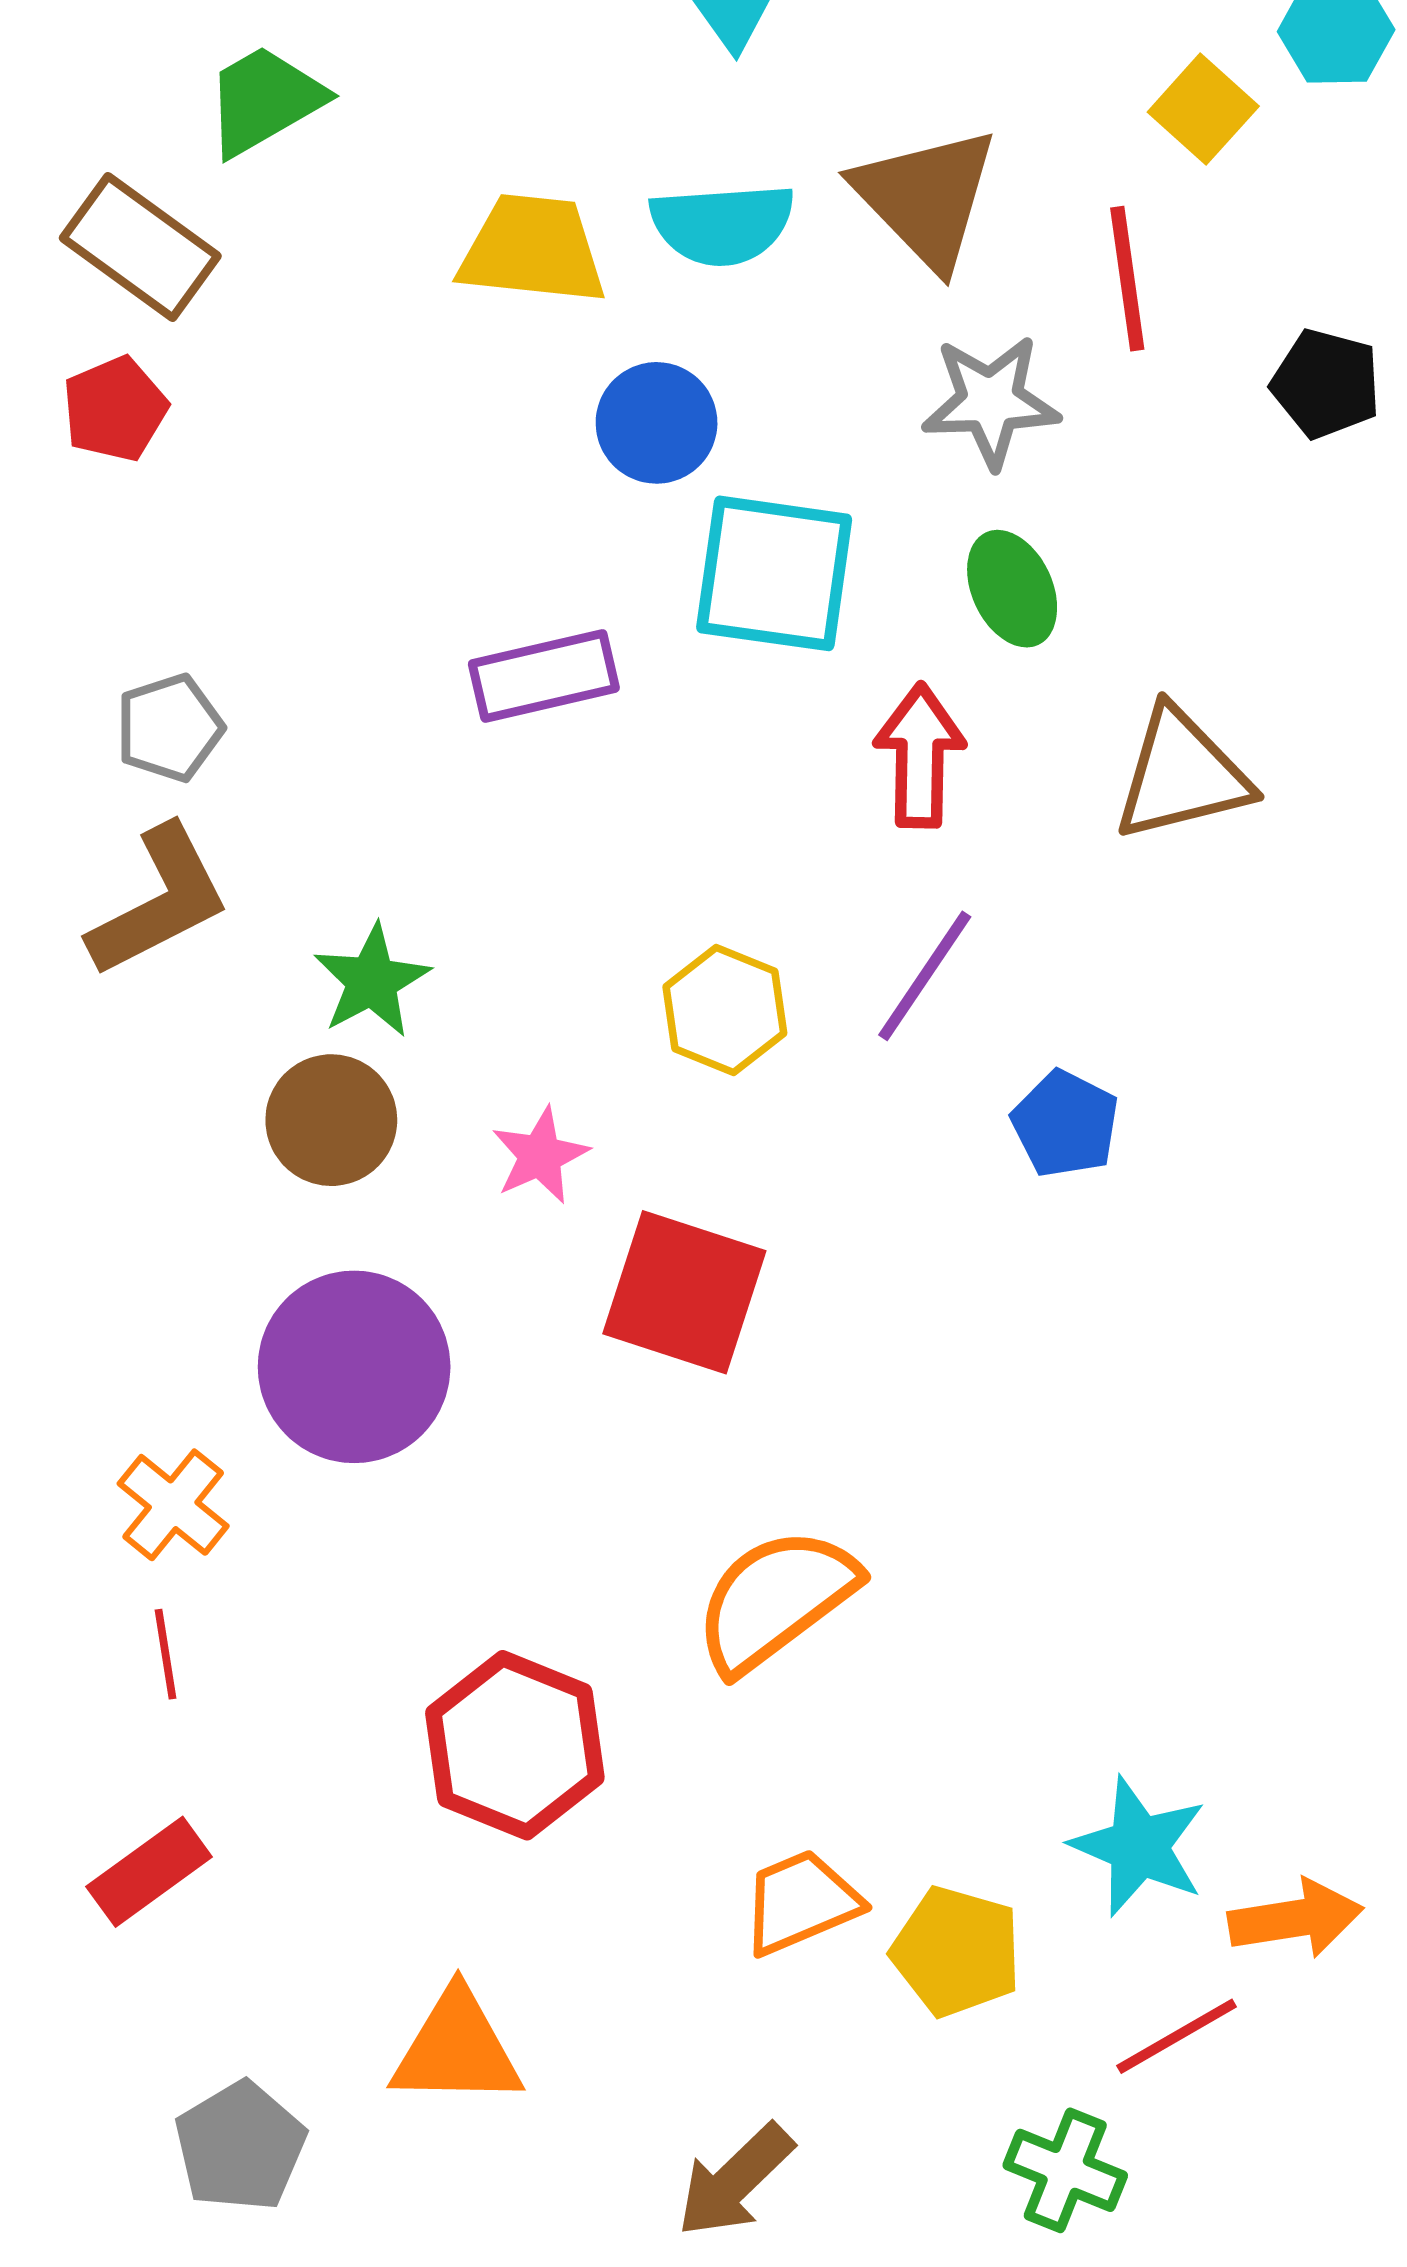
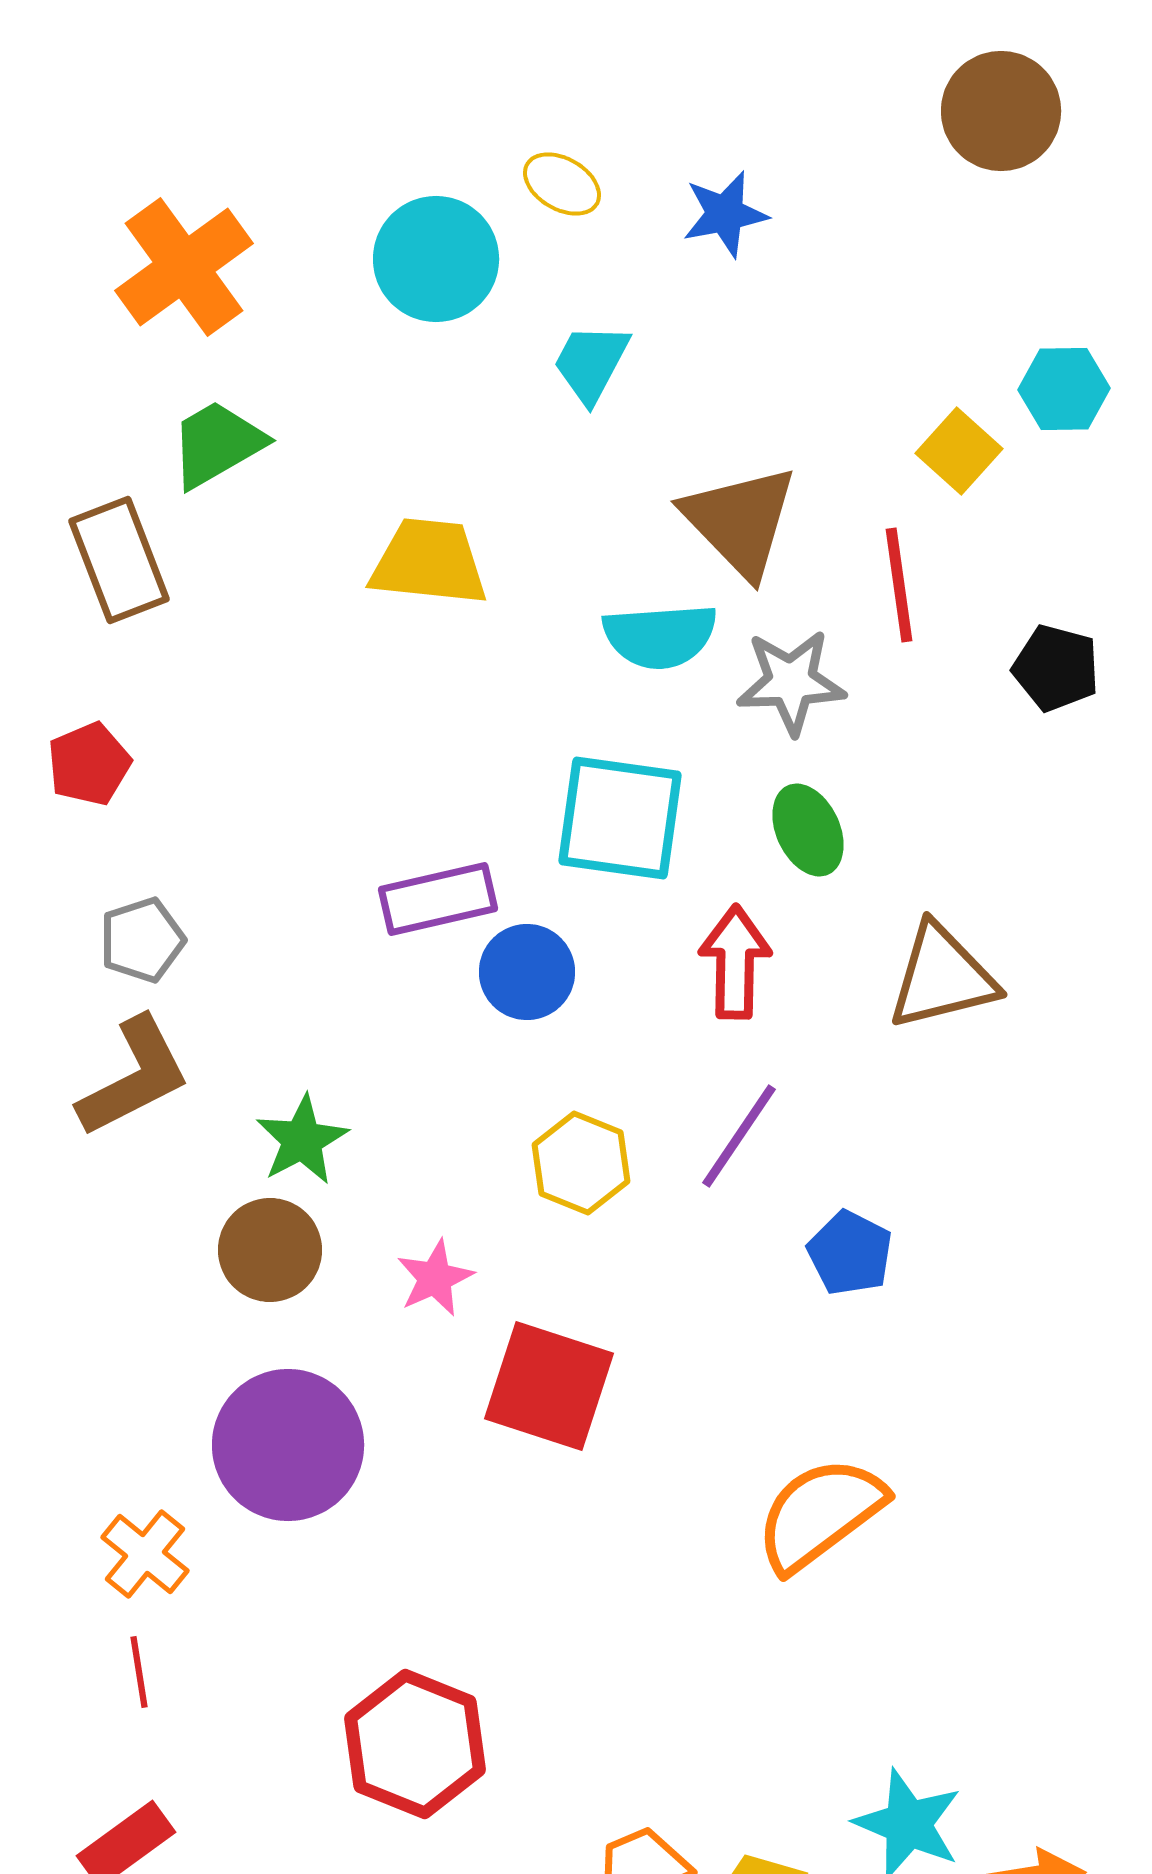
cyan semicircle: (722, 224) -> (660, 636), moved
brown rectangle: (140, 247) -> (119, 560), turned 33
red pentagon: (115, 409) -> (89, 764), moved
blue circle: (657, 423) -> (527, 972), moved
orange semicircle: (775, 1600) -> (820, 1514), moved

